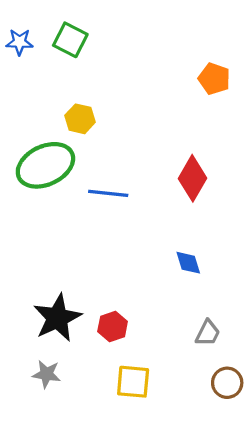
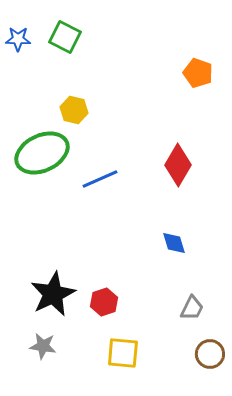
blue line: (108, 193) -> (100, 179), turned -30

